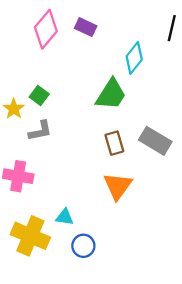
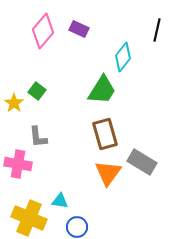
gray L-shape: (40, 131) -> (38, 137), moved, turned 95
gray rectangle: (155, 141) -> (142, 162), moved
brown rectangle: (114, 143) -> (105, 134), size x1.4

